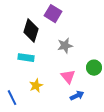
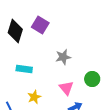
purple square: (53, 14) -> (40, 25), moved
black diamond: (31, 31) -> (15, 31), moved

